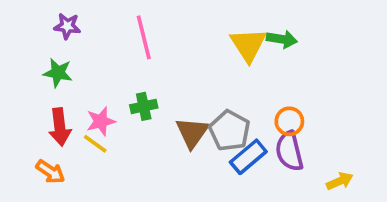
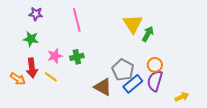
green arrow: (282, 39) -> (148, 34), moved, turned -70
pink star: (101, 121) -> (55, 56), moved
brown triangle: (192, 133) -> (103, 87), moved, turned -36
purple semicircle: (289, 151) -> (155, 81), turned 30
orange arrow: (50, 172) -> (18, 79), moved

